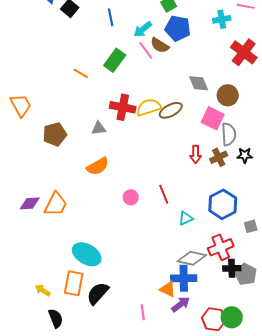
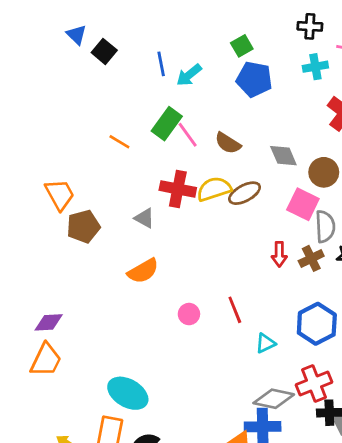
cyan arrow: (143, 29) -> (189, 75), moved
brown semicircle: (160, 45) -> (228, 143), moved
pink line: (146, 50) -> (188, 135), moved
orange trapezoid: (21, 105) -> (60, 195), moved
gray triangle: (99, 128) -> (145, 218), turned 35
orange trapezoid: (56, 204) -> (46, 360), moved

